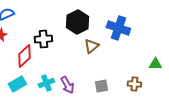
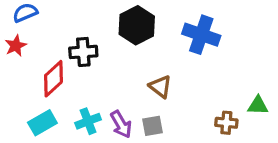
brown triangle: (91, 46) -> (160, 87), moved, turned -42
green triangle: (155, 64) -> (258, 105), moved
gray square: (101, 86) -> (153, 126), moved

